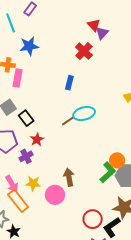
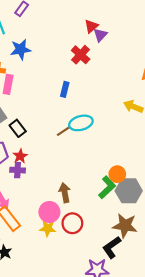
red triangle: (94, 25) -> (91, 26), turned 32
red star: (37, 139) -> (20, 156), moved
purple cross: (26, 156) -> (18, 170), turned 32
yellow star: (33, 183) -> (48, 228), moved
red circle: (93, 219) -> (72, 223), moved

